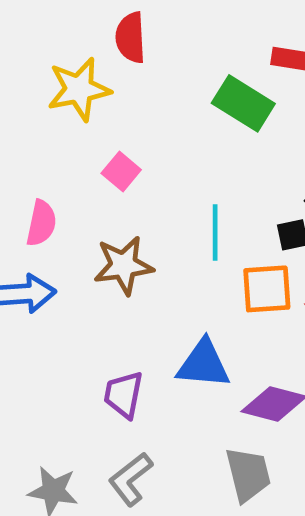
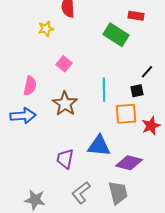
yellow star: (79, 89) -> (46, 29), size x0.6
brown star: (124, 265) -> (65, 104), turned -30
gray L-shape: (131, 479) -> (81, 193), moved

